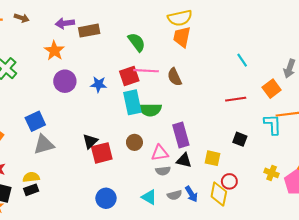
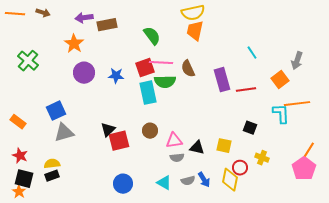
green semicircle: (150, 110) -> (165, 82), moved
purple rectangle: (181, 135) -> (222, 80), moved
yellow cross: (272, 173) -> (262, 158), moved

